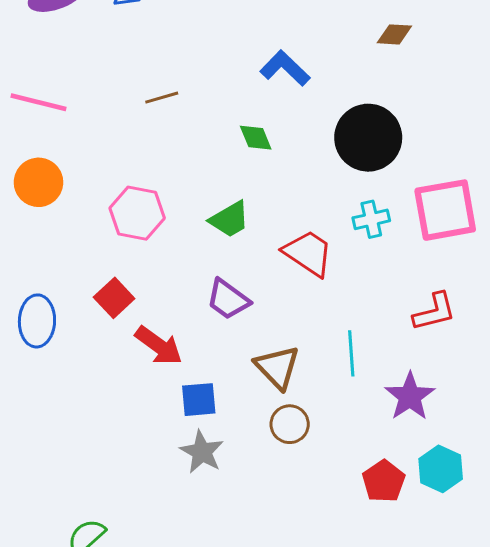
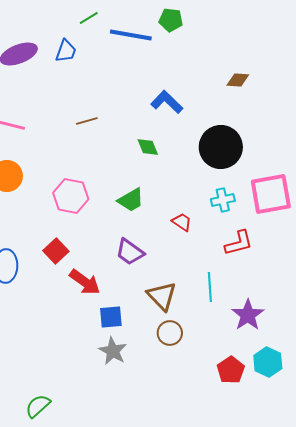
red trapezoid: (308, 253) -> (182, 222), size x0.6
red L-shape: (434, 312) -> (239, 243), moved

